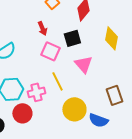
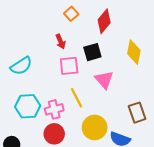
pink square: (50, 51) -> (69, 66), turned -30
red circle: (22, 113) -> (54, 134), moved

